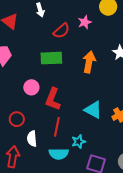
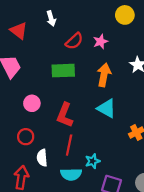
pink star: (85, 22) -> (100, 42), moved
pink circle: (31, 87) -> (32, 103), moved
cyan triangle: (93, 110) -> (107, 108), moved

